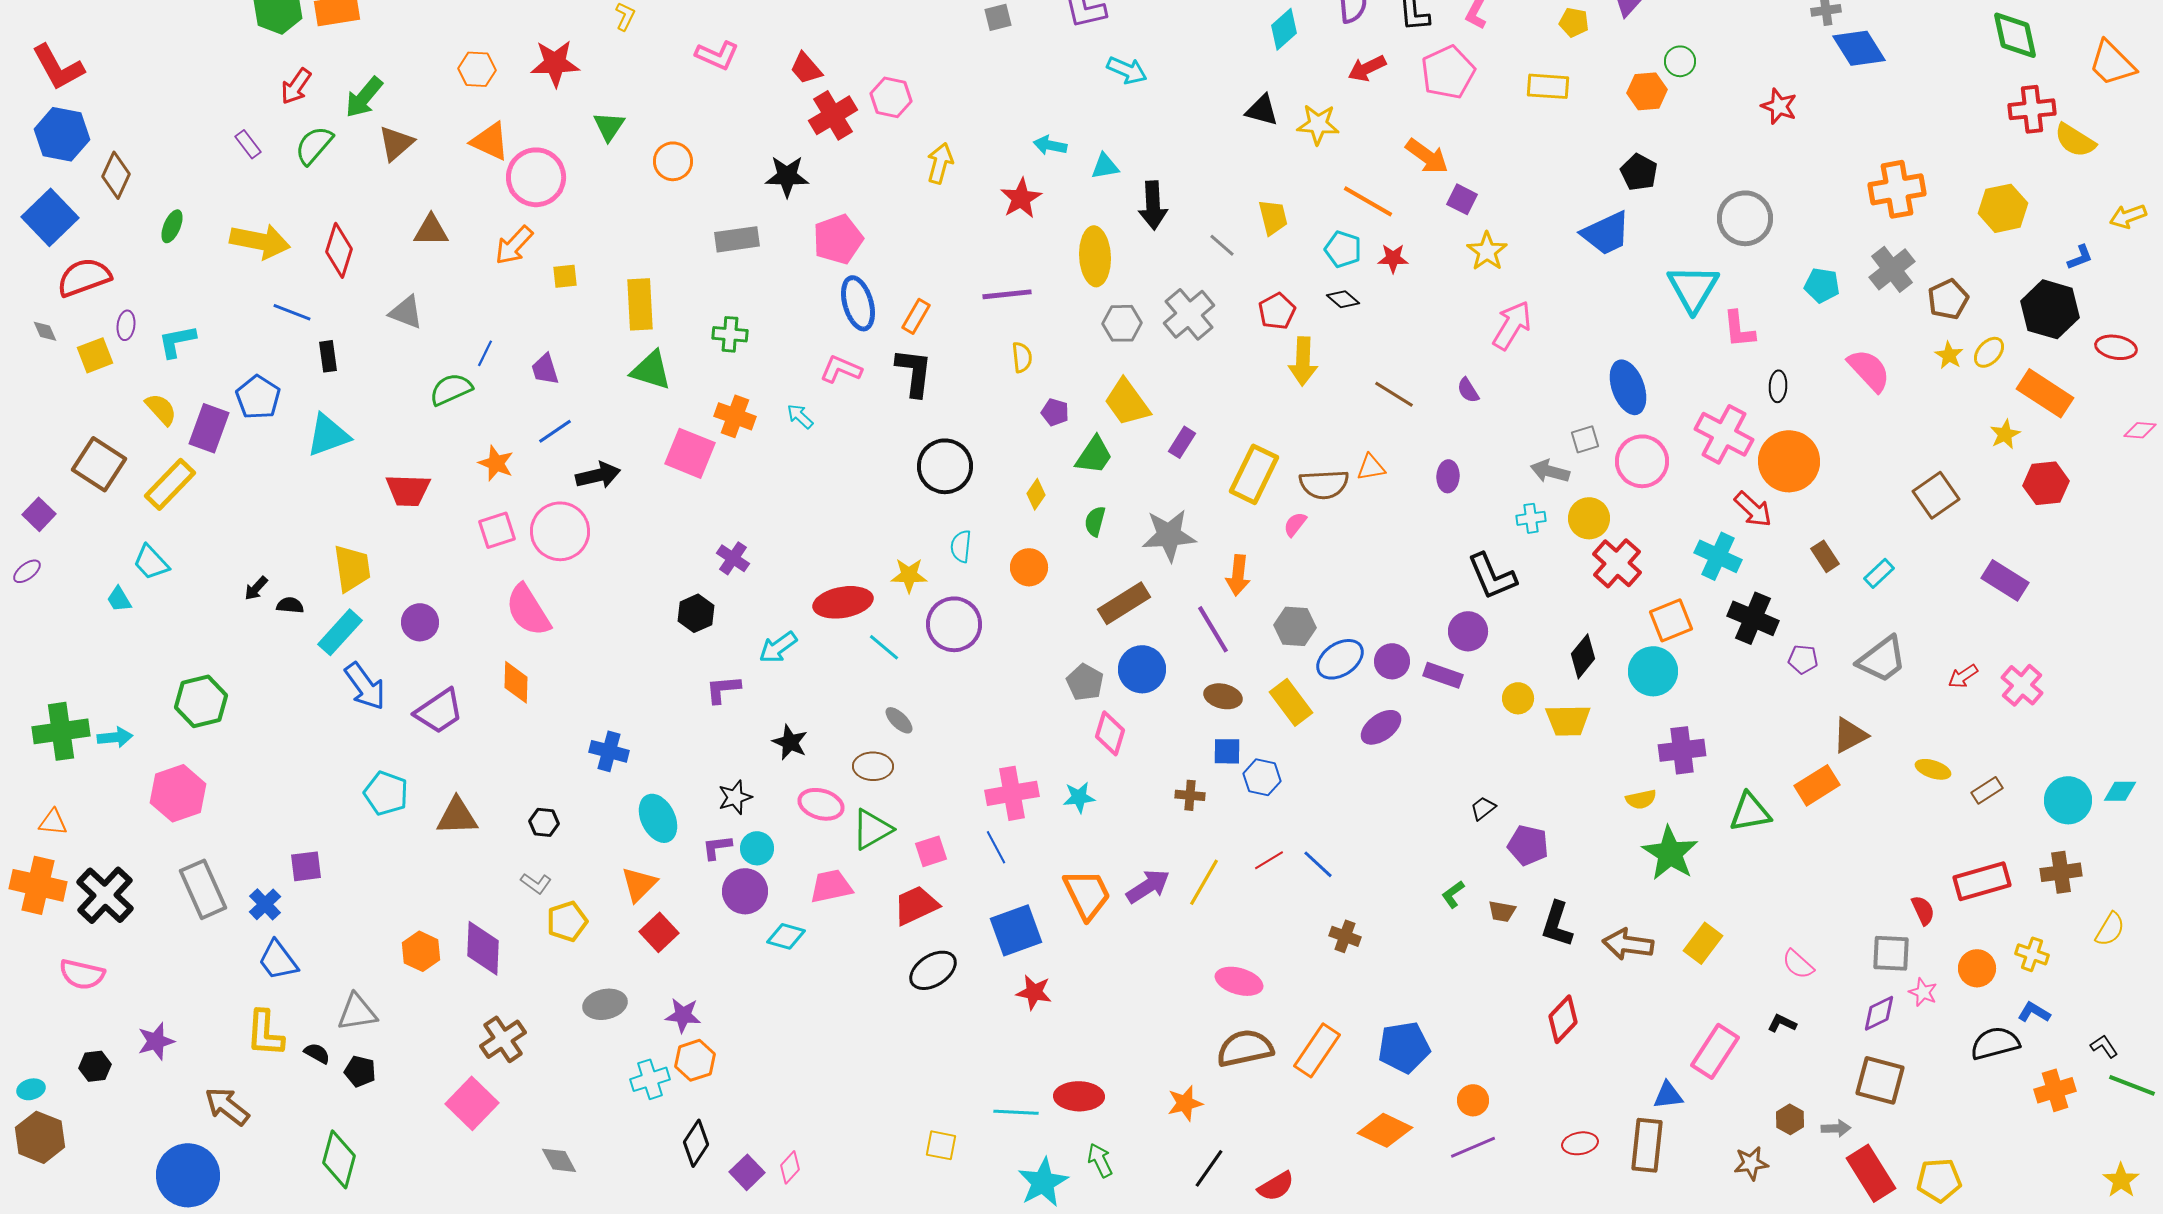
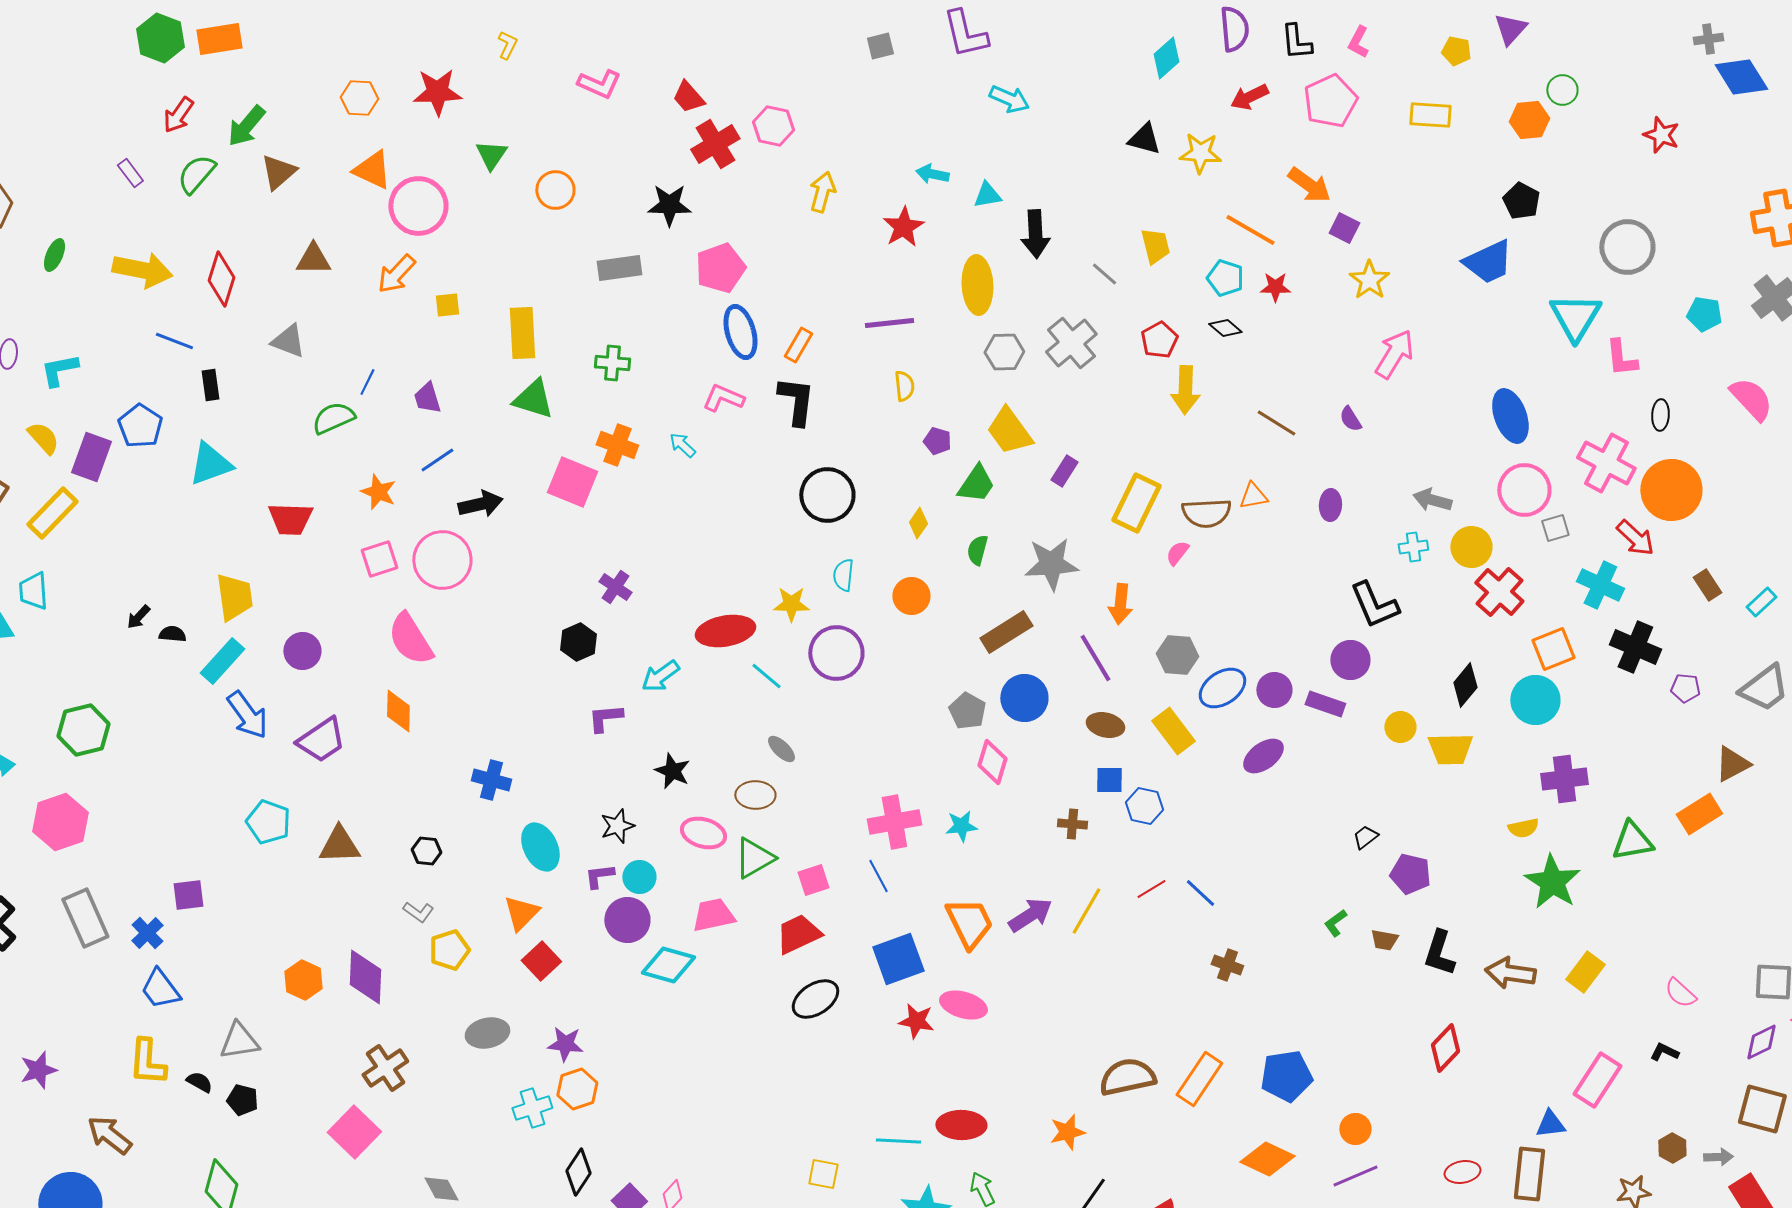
gray square: (1585, 439) -> (1555, 528), moved
cyan trapezoid: (151, 562) -> (33, 591), turned 39
cyan diamond: (786, 936) -> (668, 965), size x1.4
pink ellipse: (1239, 981) -> (963, 1005), moved

